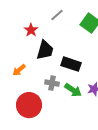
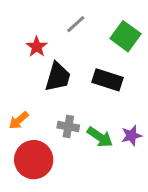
black rectangle: (71, 64) -> (107, 80), moved
orange arrow: (19, 70) -> (19, 120), moved

